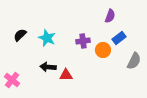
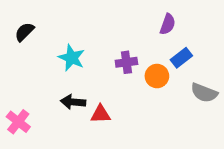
black semicircle: (20, 35) -> (24, 32), moved
gray semicircle: (134, 61) -> (204, 93), turned 84

